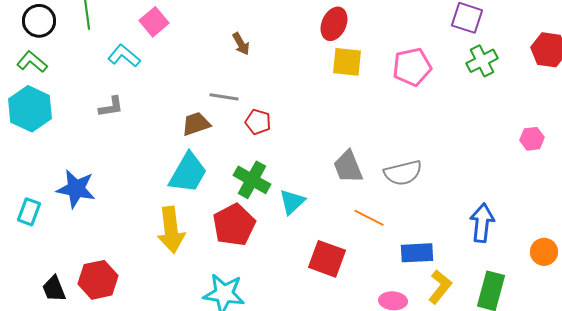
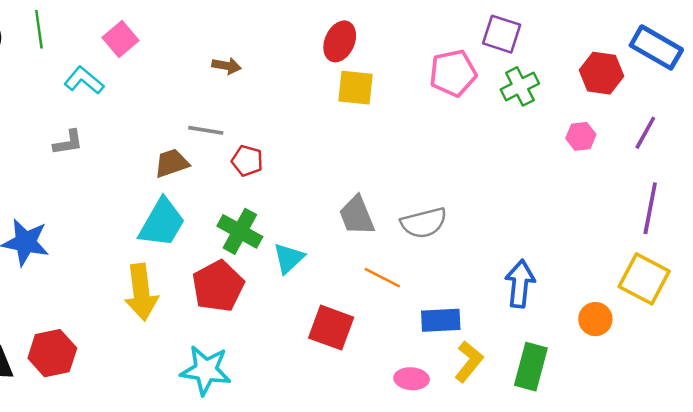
brown arrow: (241, 44) -> (226, 66), turned -50
pink pentagon: (412, 67) -> (453, 73), moved
pink hexagon: (532, 139) -> (581, 136), moved

